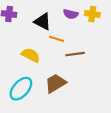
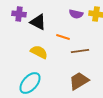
black triangle: (43, 22) -> (38, 22), moved
brown trapezoid: (56, 83) -> (79, 81), moved

